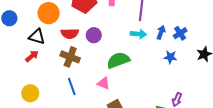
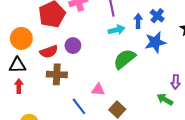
red arrow: (32, 56) -> (19, 86), turned -32
blue star: (170, 57) -> (155, 42), size x1.5
green semicircle: (118, 60) -> (125, 59), moved
blue line: (72, 86) -> (79, 106), moved

